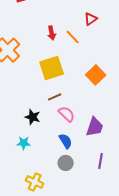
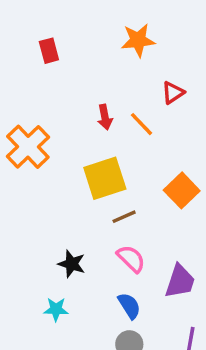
brown line: (55, 97) -> (124, 217), moved

